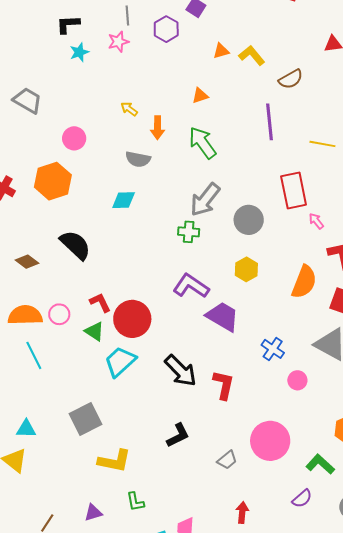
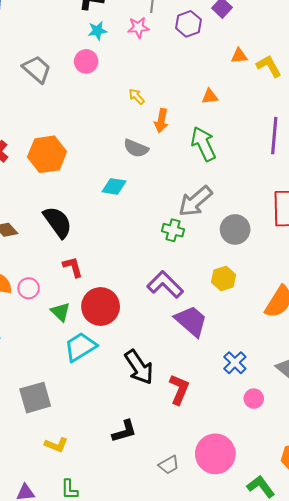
pink circle: (74, 138) -> (86, 61), moved
red L-shape: (100, 302) -> (73, 267), moved
yellow L-shape: (114, 461) -> (56, 445), size x0.7

